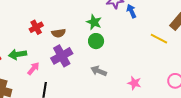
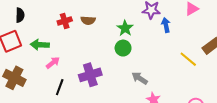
brown semicircle: (59, 33) -> (88, 20), moved
purple cross: (62, 56) -> (90, 75), moved
gray arrow: (99, 71) -> (140, 78), moved

